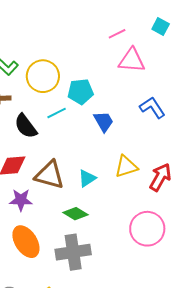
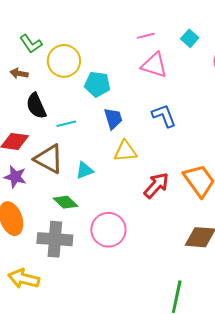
cyan line: (57, 113) -> (66, 124), moved
yellow triangle: (126, 166) -> (125, 151), moved
pink circle: (147, 229) -> (108, 230), moved

